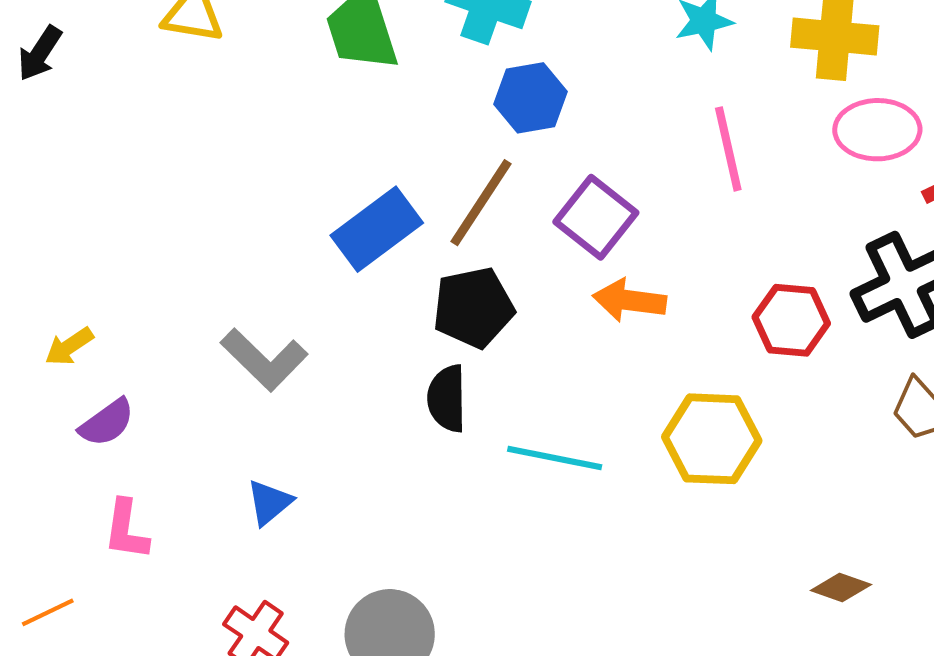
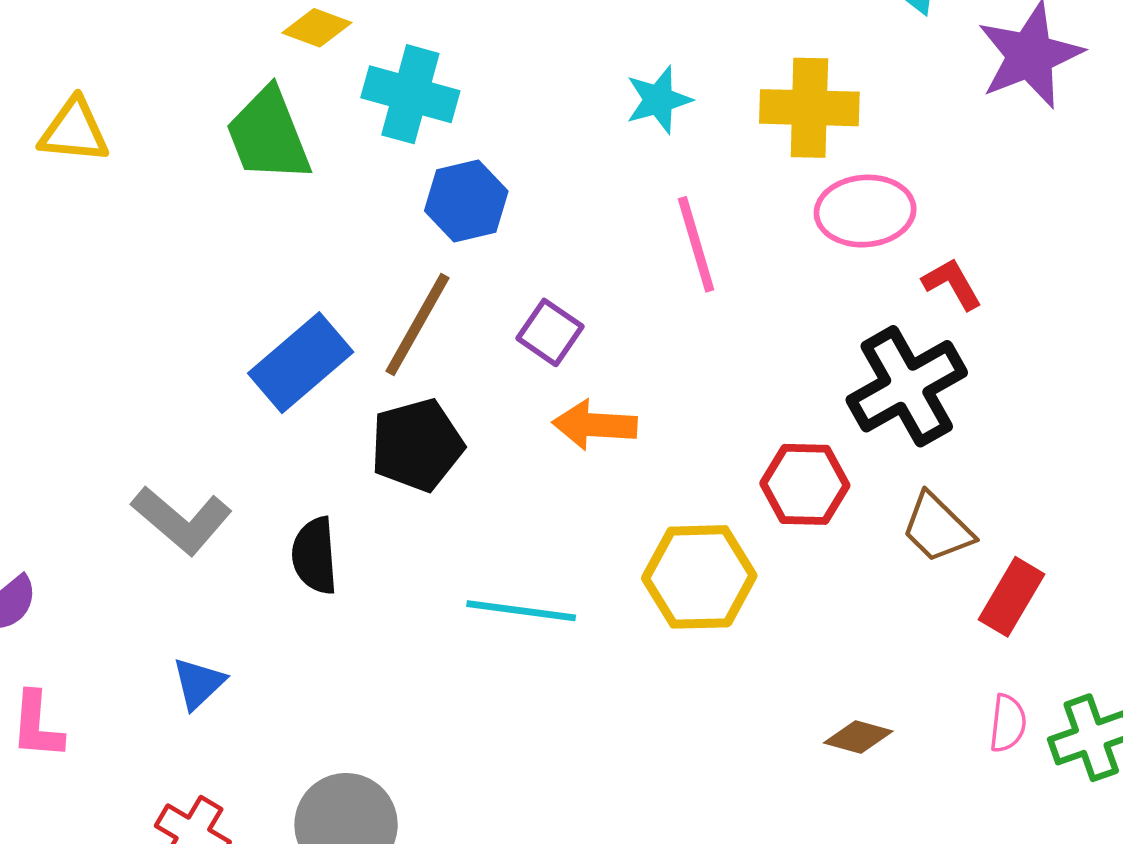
purple square: (596, 217) -> (550, 332), size x0.7
red hexagon: (791, 320) -> (805, 484), moved
black semicircle: (447, 398) -> (315, 556), moved

